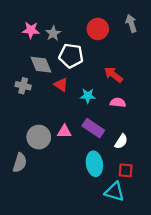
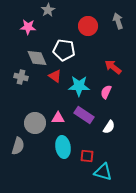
gray star: (53, 33) -> (48, 10), moved
red arrow: (113, 75) -> (113, 67), moved
cyan star: (88, 96) -> (79, 86), size x1.5
pink semicircle: (118, 102) -> (106, 92), turned -72
cyan ellipse: (94, 164) -> (63, 147), moved
red square: (126, 170) -> (87, 156), moved

